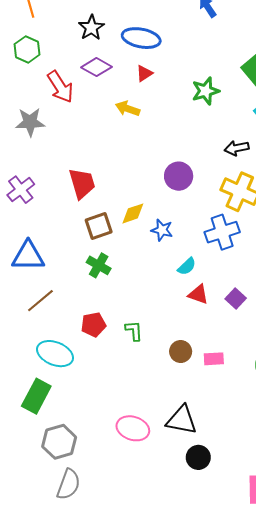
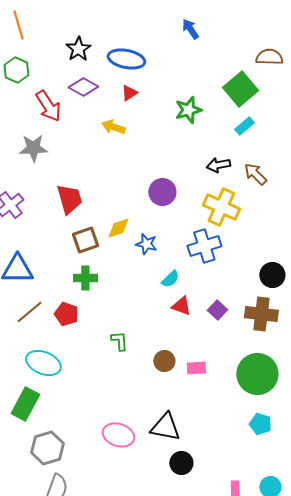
gray star: (30, 122) -> (33, 148), moved
green cross: (99, 265) -> (85, 278), turned -30
red pentagon: (93, 325) -> (66, 314), moved, turned 30

